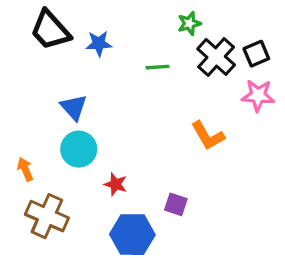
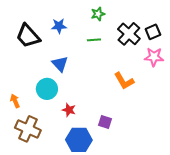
green star: (189, 23) -> (98, 14), moved
black trapezoid: (50, 30) -> (28, 36), moved
blue triangle: (74, 107) -> (60, 64), moved

